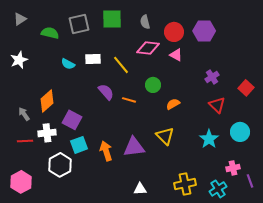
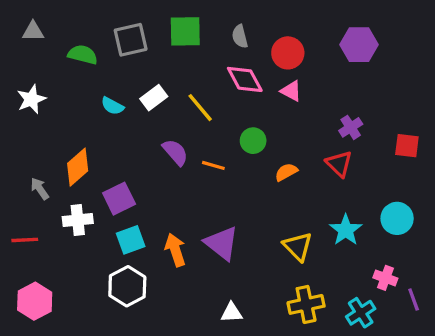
gray triangle: (20, 19) -> (33, 31), turned 32
purple hexagon: (204, 31) -> (359, 45), moved
pink diamond: (148, 48) -> (245, 79), turned 55
white rectangle: (93, 59) -> (154, 98), turned -35
red square: (246, 88) -> (407, 146), turned -35
red triangle: (217, 105) -> (339, 164), moved
purple square: (72, 120) -> (119, 199), turned 36
yellow triangle: (165, 136) -> (298, 247), moved
red line: (25, 141) -> (25, 240), moved
purple triangle: (134, 147) -> (222, 243), turned 45
white hexagon: (60, 165) -> (127, 286), moved
pink cross: (233, 168) -> (385, 278), turned 32

